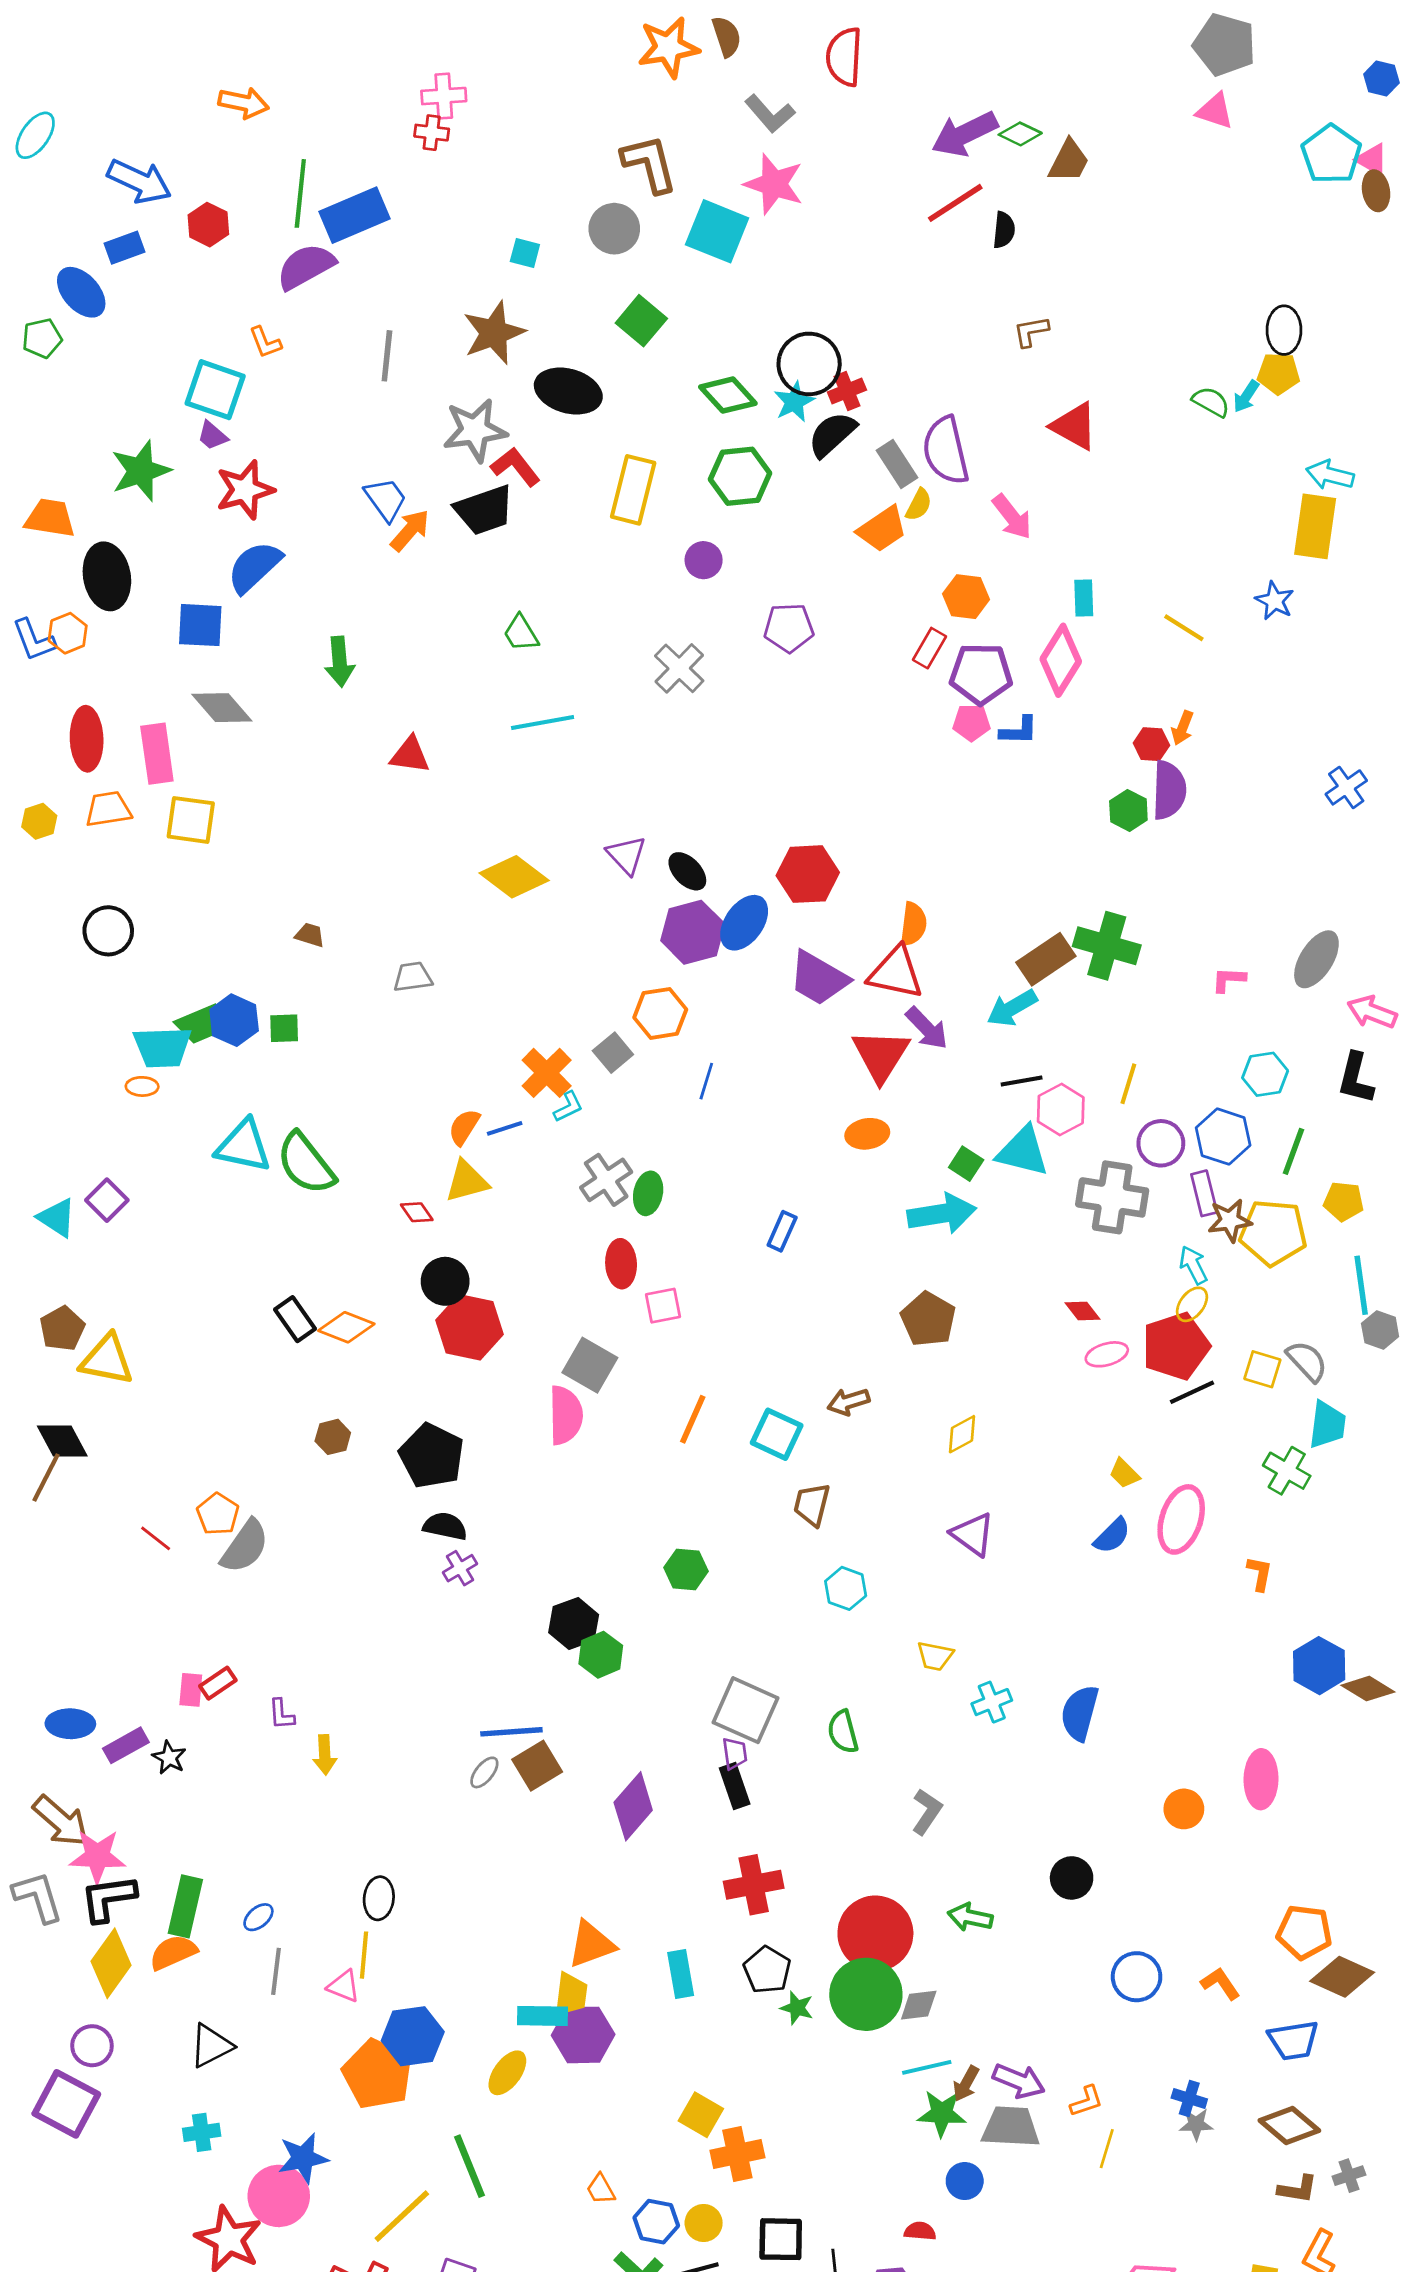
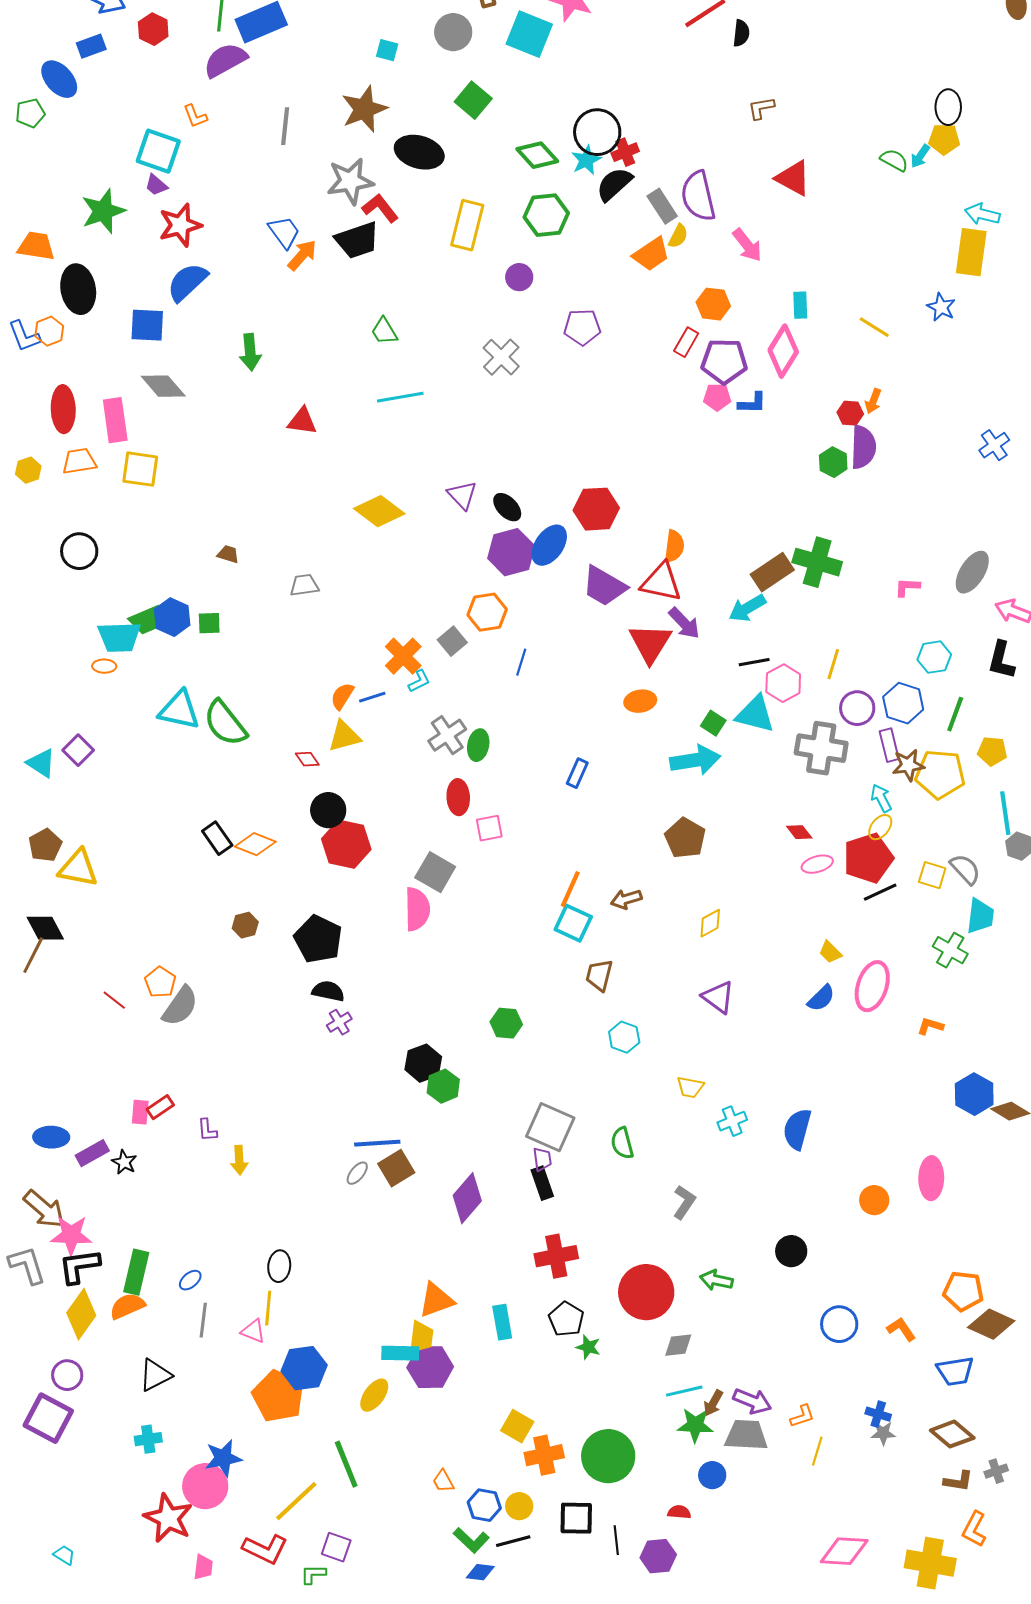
orange line: (693, 1419) -> (570, 889), moved
orange L-shape: (1260, 1574) -> (930, 1026), turned -84
green circle: (866, 1994) -> (608, 1456), moved

